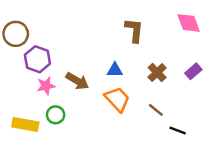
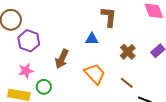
blue triangle: (115, 70) -> (92, 39), moved
brown arrow: (77, 81) -> (62, 59), turned 84
pink star: (46, 86) -> (26, 71), moved

